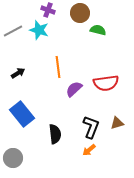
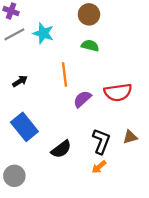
purple cross: (48, 10) -> (11, 11), moved
green semicircle: (98, 30) -> (90, 46), moved
black semicircle: (55, 134) -> (61, 149), turned 60

